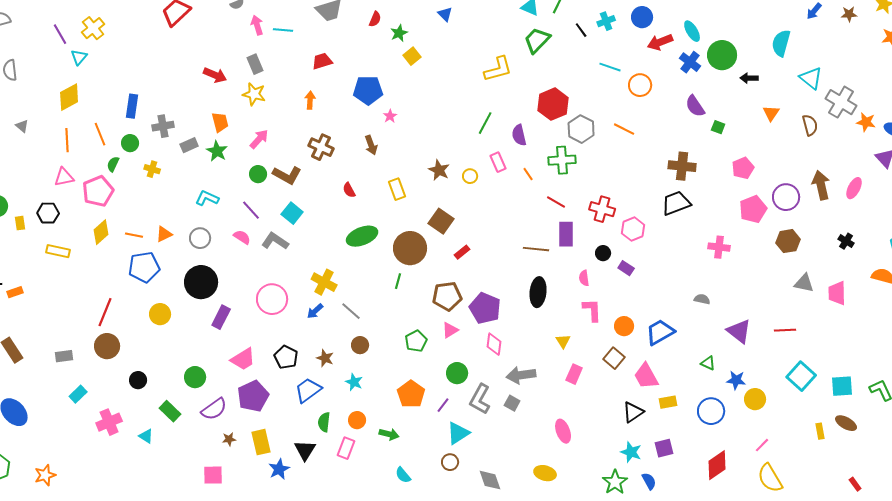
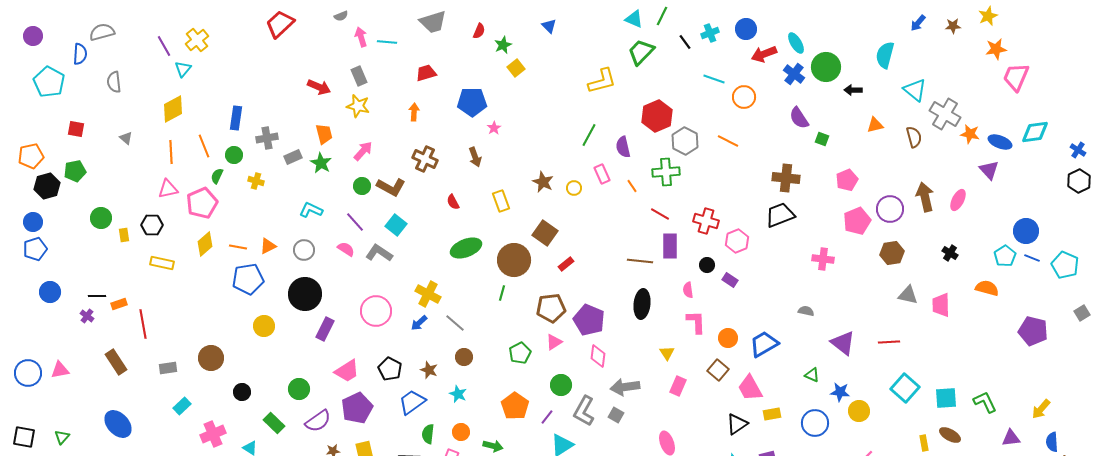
orange triangle: (771, 113) -> (875, 125), turned 42
red line: (105, 312) -> (143, 324), moved, turned -32

